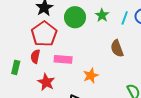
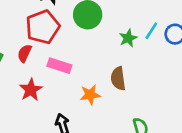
green star: (102, 15) -> (128, 38), moved
brown semicircle: (117, 48) -> (118, 78), moved

